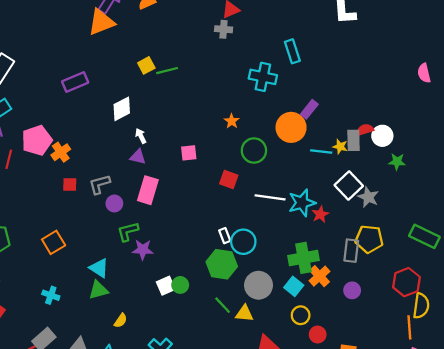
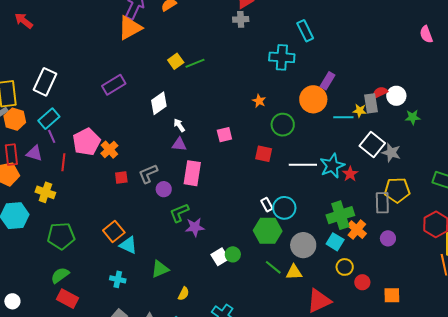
cyan triangle: (99, 268) -> (128, 245), moved

